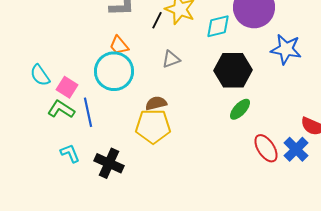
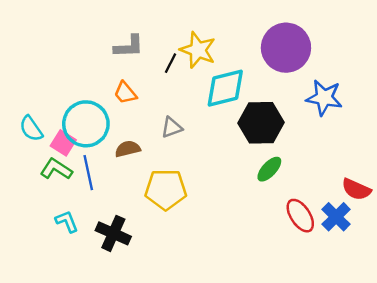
cyan diamond: (218, 26) -> (225, 88), moved, size x1.4
gray triangle: (171, 59) -> (172, 127), moved
cyan circle: (114, 71) -> (86, 124), moved
brown semicircle: (156, 103) -> (128, 149), moved

